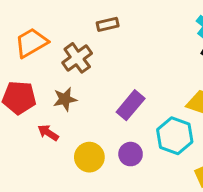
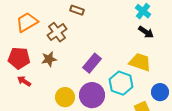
brown rectangle: (108, 24) -> (77, 10), turned 32
red arrow: (48, 133) -> (24, 81), moved
purple circle: (131, 154) -> (92, 95), size x1.6

